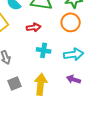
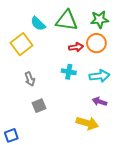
red arrow: (34, 27) -> (76, 47), moved
yellow arrow: (41, 84) -> (87, 123), moved, turned 100

